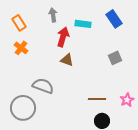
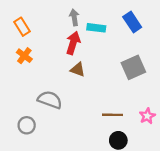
gray arrow: (53, 15) -> (74, 17), moved
gray square: (115, 58) -> (133, 67), size x1.5
gray circle: (23, 108) -> (27, 125), size x0.6

